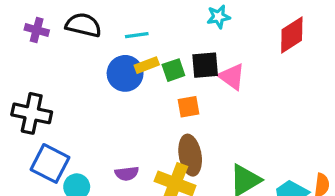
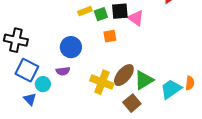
blue circle: (125, 73) -> (71, 47), moved
brown ellipse: (190, 155) -> (124, 75), moved, turned 50
purple semicircle: (127, 173) -> (63, 71), moved

